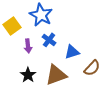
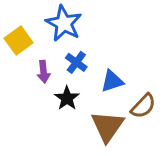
black star: (28, 75) -> (67, 98), moved
brown triangle: (56, 75) -> (107, 126), moved, turned -35

